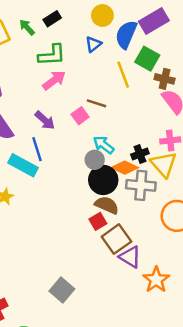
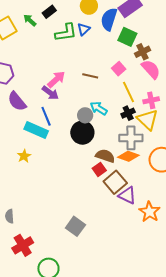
green L-shape: (52, 55) -> (66, 33), moved
yellow line: (123, 75) -> (128, 92), moved
brown cross: (165, 79) -> (143, 52), turned -35
pink arrow: (54, 80) -> (56, 79), moved
pink square: (80, 116) -> (119, 69), moved
gray circle: (95, 160) -> (85, 115), moved
orange diamond: (125, 168) -> (128, 156), moved
black circle: (103, 180) -> (82, 133), moved

